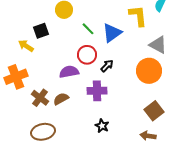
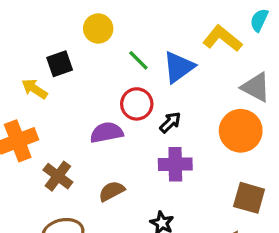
yellow L-shape: (138, 16) -> (222, 39), turned -45
purple cross: (97, 91) -> (175, 164), moved
brown semicircle: (61, 99) -> (112, 191), moved
brown square: (154, 111) -> (249, 198), turned -36

